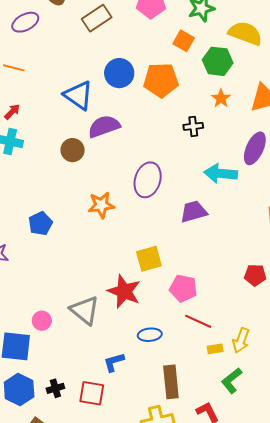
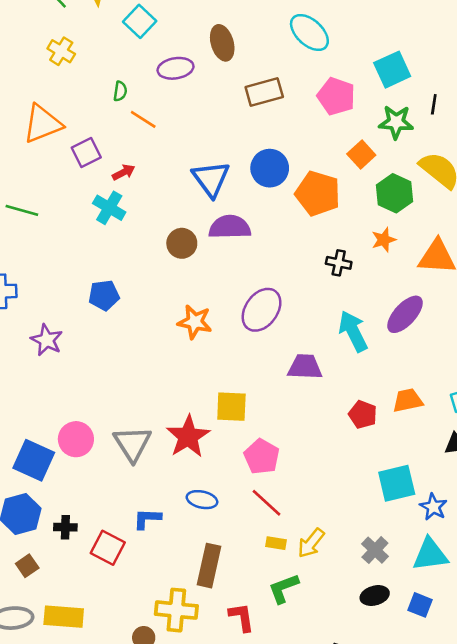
cyan arrow: (221, 173) -> (353, 331), turned 40
blue pentagon: (40, 224) -> (104, 295), moved
red pentagon: (255, 275) -> (363, 415), moved
pink circle: (42, 321) -> (76, 439), size x1.4

